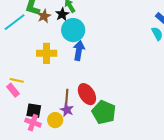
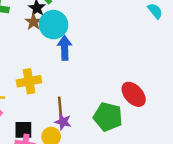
brown star: (44, 16) -> (34, 22), moved
yellow cross: (47, 53) -> (29, 81), moved
red ellipse: (87, 94) -> (134, 94), moved

